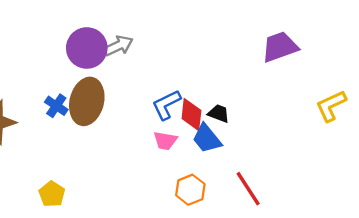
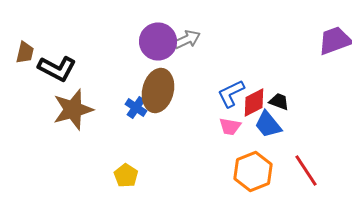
blue cross: (56, 106) -> (136, 108), moved
red diamond: (191, 114) -> (254, 102), turned 56
orange hexagon: (190, 190) -> (253, 172), size x1.4

